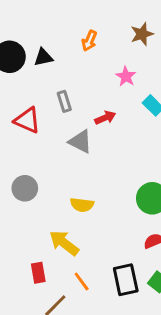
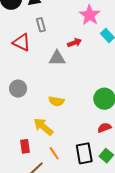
pink star: (126, 76) -> (90, 15), size x1.5
gray rectangle: (64, 101) -> (41, 25), moved
gray triangle: (80, 142) -> (57, 58), turned -30

